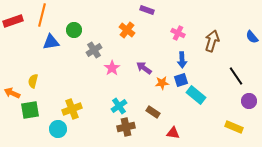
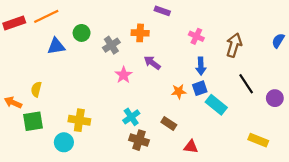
orange line: (42, 15) -> (46, 16), turned 50
orange cross: (127, 30) -> (140, 33), turned -35
blue semicircle: (252, 37) -> (278, 41), turned 72
gray cross: (94, 50) -> (111, 45), moved
purple arrow: (144, 68) -> (152, 63), moved
black line: (236, 76) -> (246, 84), moved
purple circle: (249, 101) -> (275, 98), moved
yellow cross: (72, 109) -> (79, 120), turned 30
brown cross: (126, 127) -> (139, 140), turned 30

